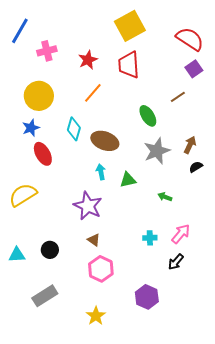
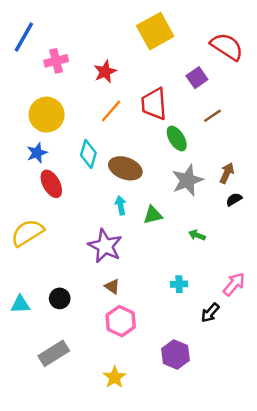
red trapezoid: (129, 65) -> (154, 104), moved
purple square: (194, 69) -> (197, 78), moved
pink arrow: (181, 234) -> (234, 284), moved

